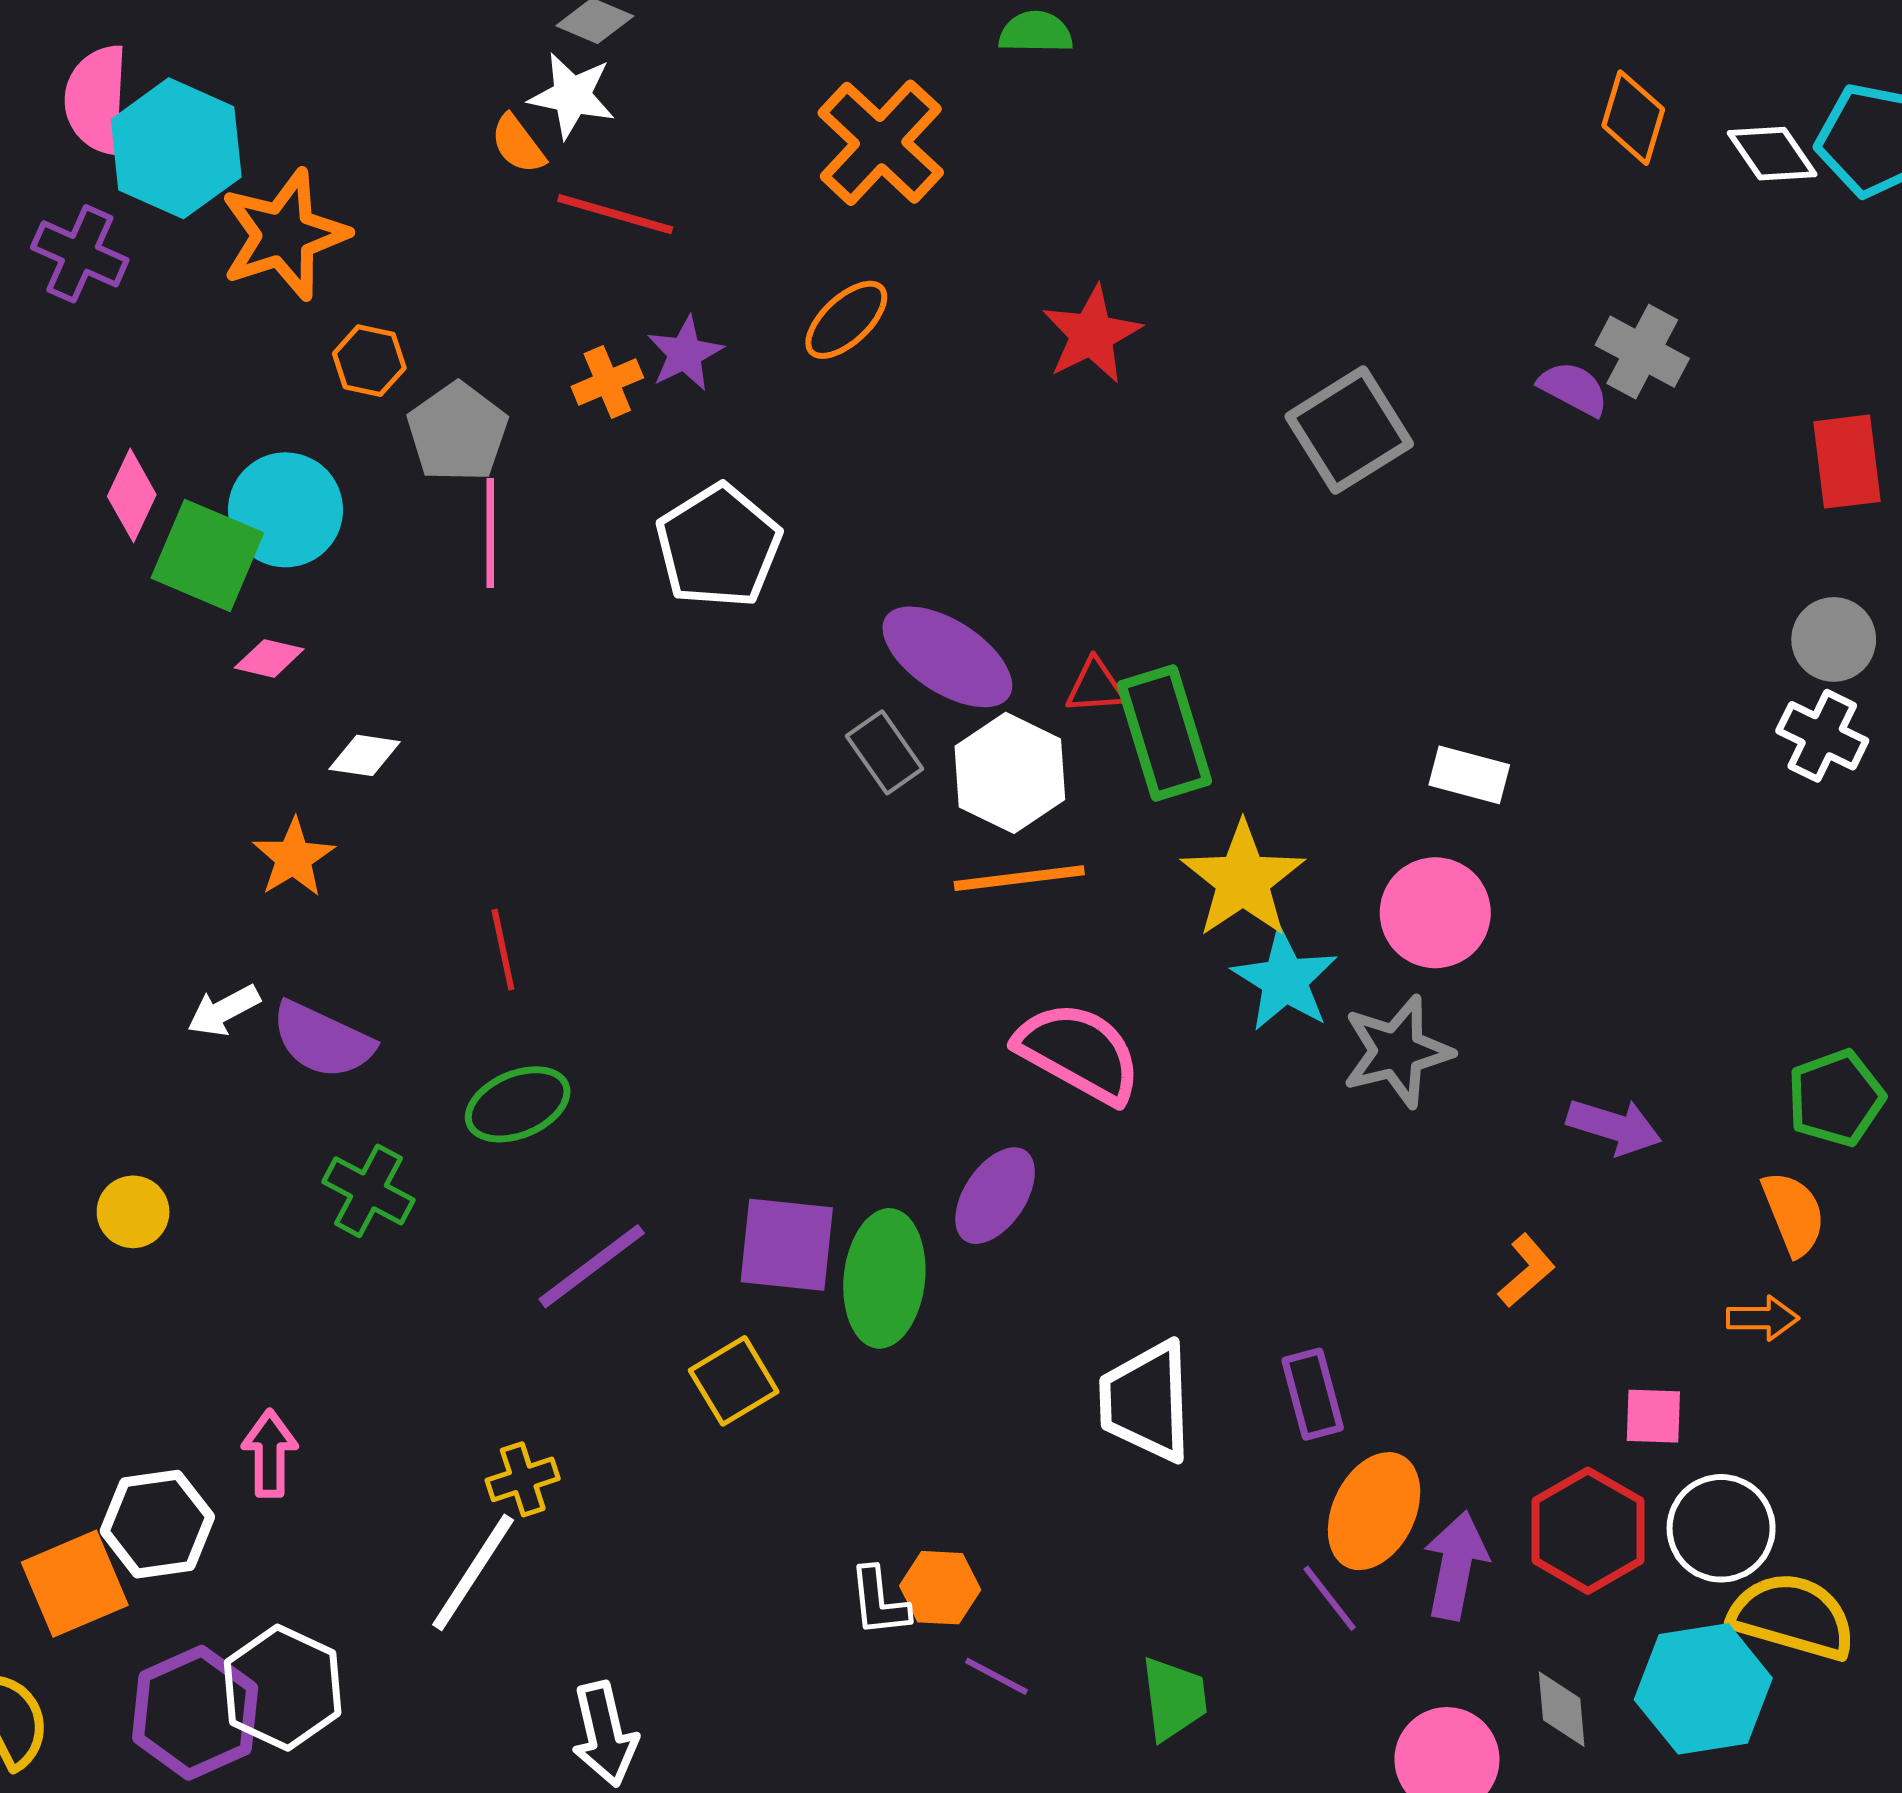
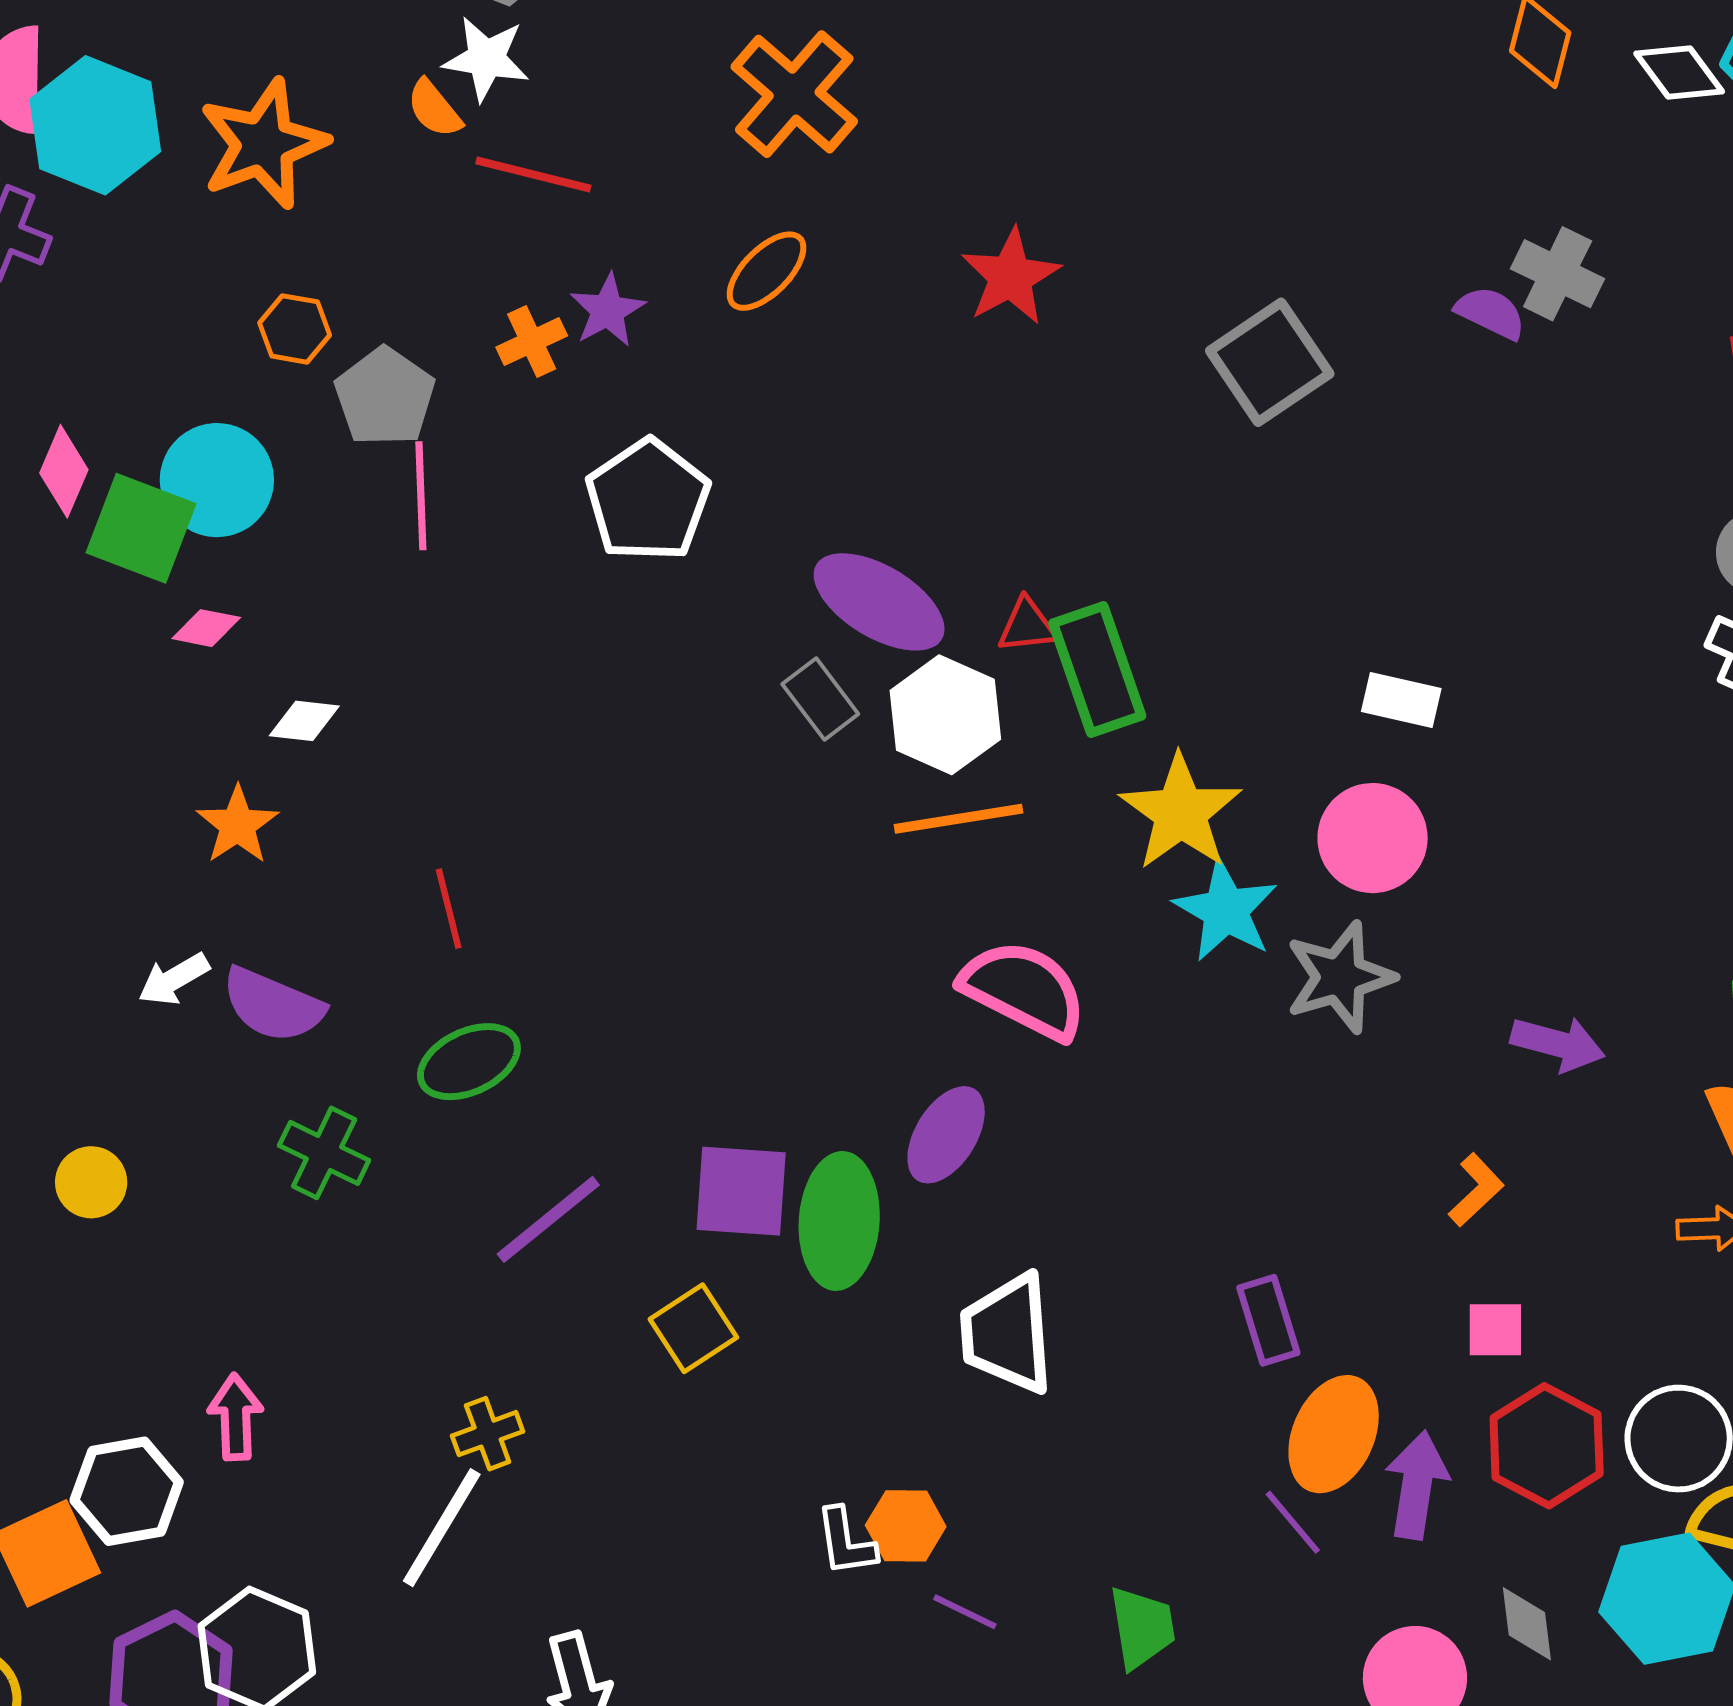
orange star: (284, 235) -> (263, 144), moved
white trapezoid: (1146, 1401) -> (1007, 1334), moved
pink square: (1653, 1416) -> (1495, 1330), moved

